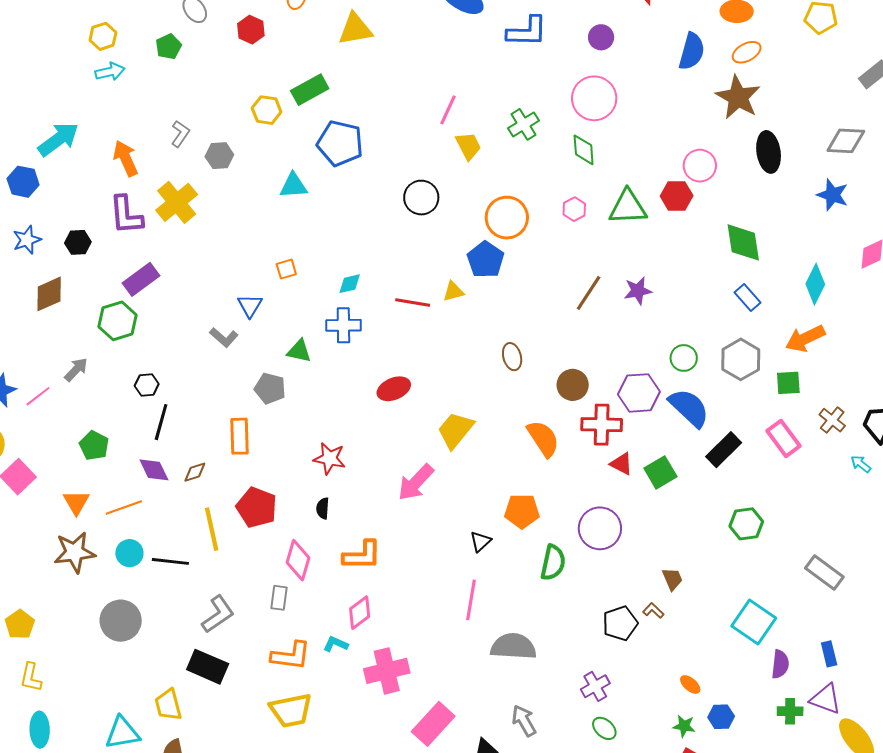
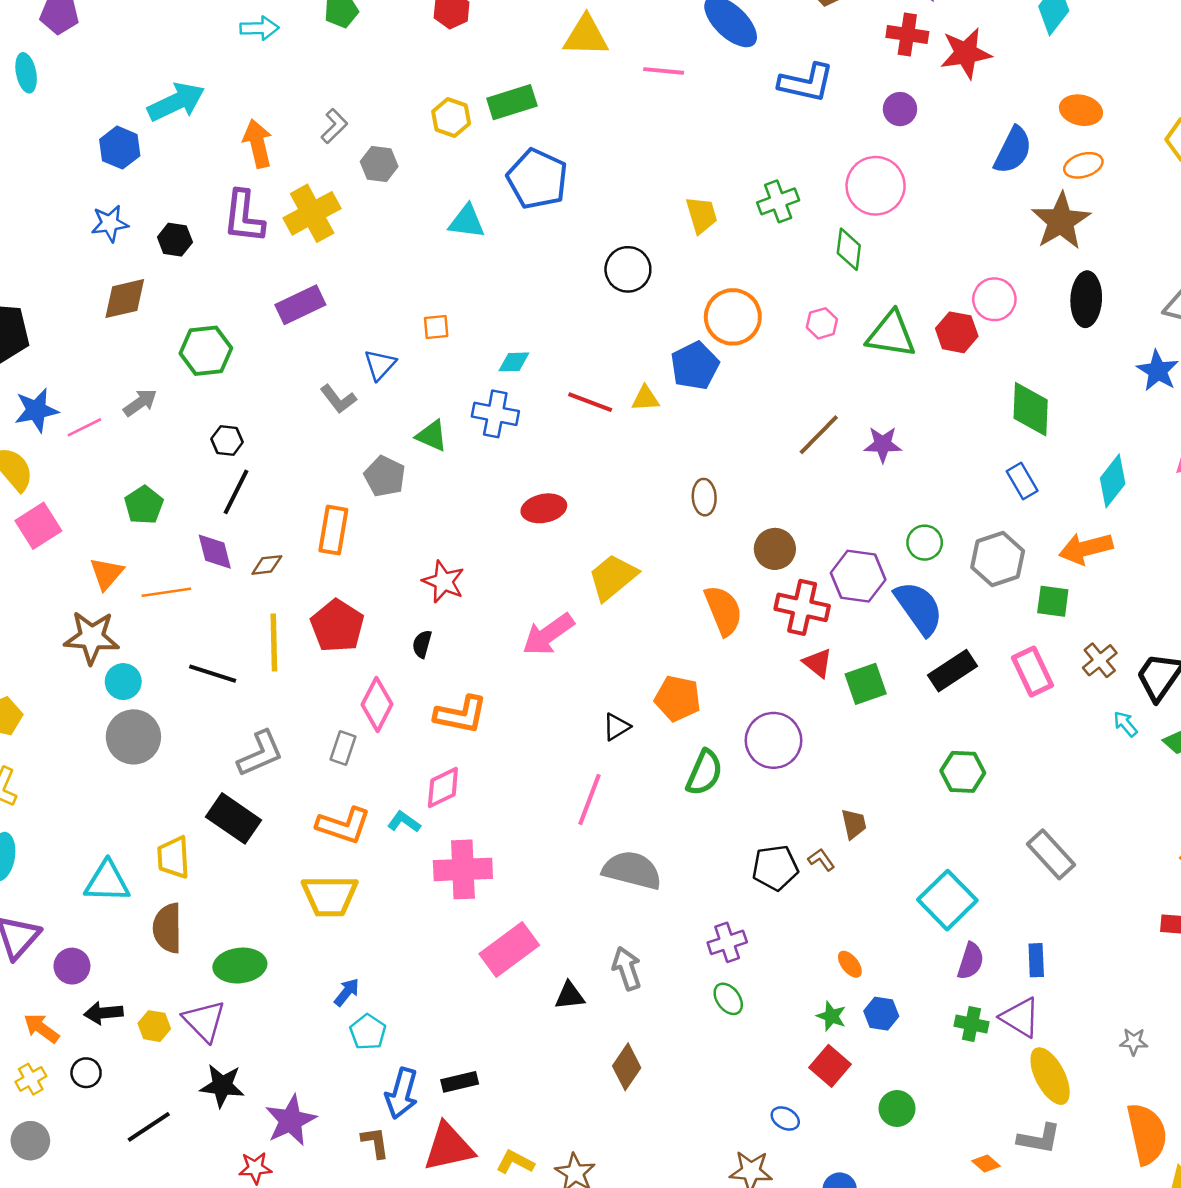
pink line: (448, 110) -> (664, 71), moved, turned 60
purple rectangle: (141, 279) -> (300, 305), moved
cyan circle: (129, 553) -> (123, 682), moved

